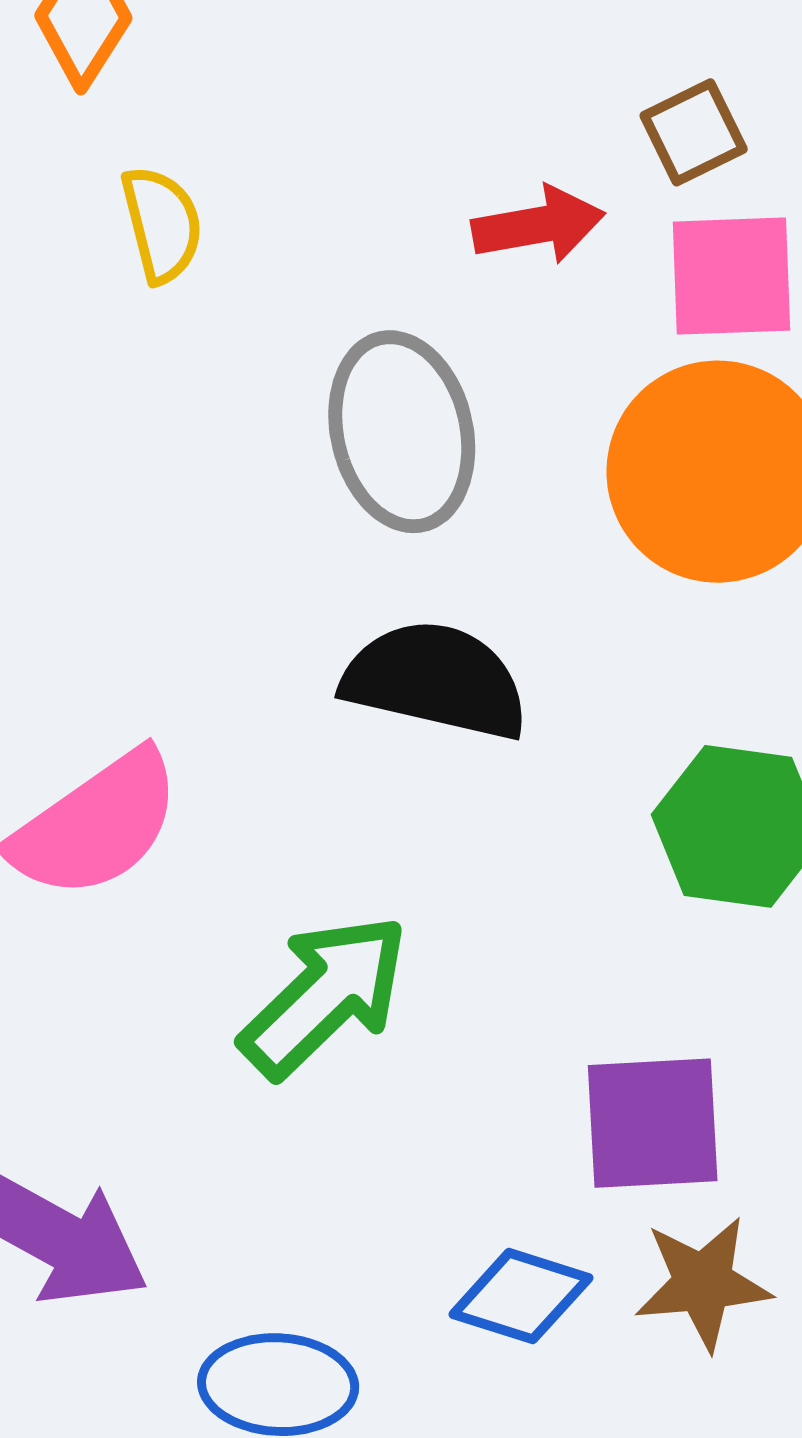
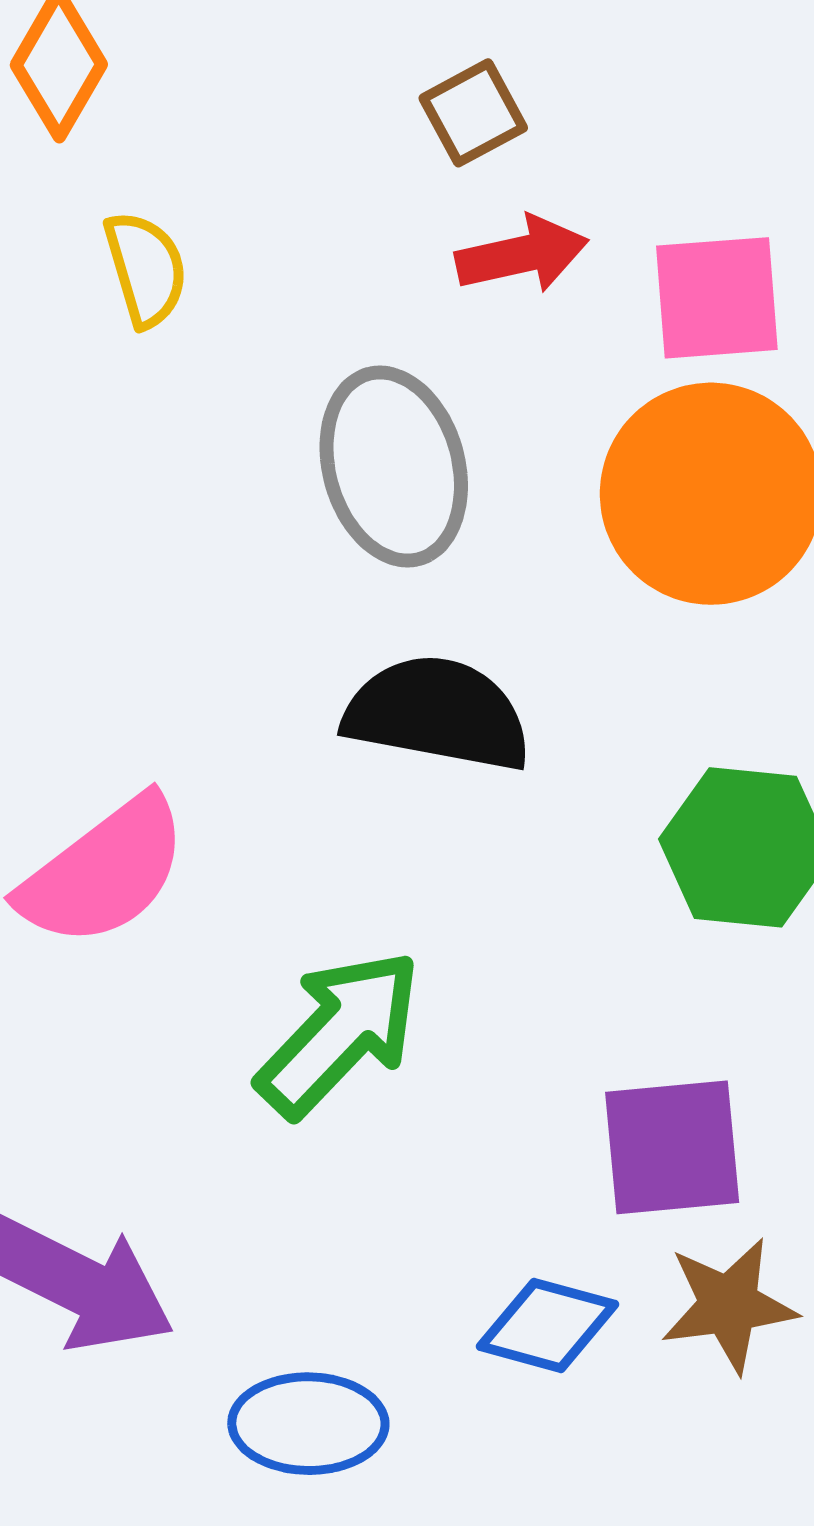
brown square: (694, 132) -> (473, 113), moved

